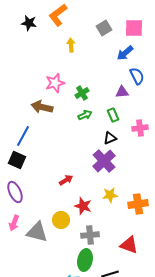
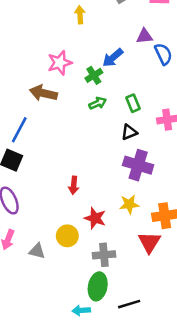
blue arrow: (125, 53) -> (113, 58), moved
purple triangle: (122, 92) -> (144, 36), moved
purple cross: (104, 161) -> (138, 165), moved, turned -30
red arrow: (66, 180) -> (74, 185), turned 128
gray triangle: (37, 232) -> (37, 251), size x0.6
red triangle: (129, 245) -> (149, 242), moved, turned 42

